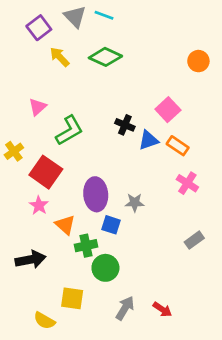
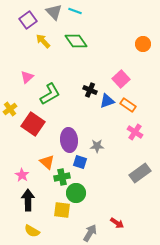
green diamond: (105, 57) -> (76, 41), turned 30
pink star: (39, 205) -> (22, 175), moved
gray rectangle: (194, 240) -> (140, 173), size x1.5
black arrow: (31, 260) -> (28, 200), moved, turned -80
yellow square: (72, 298) -> (62, 210), moved
gray arrow: (125, 308) -> (90, 233), moved

